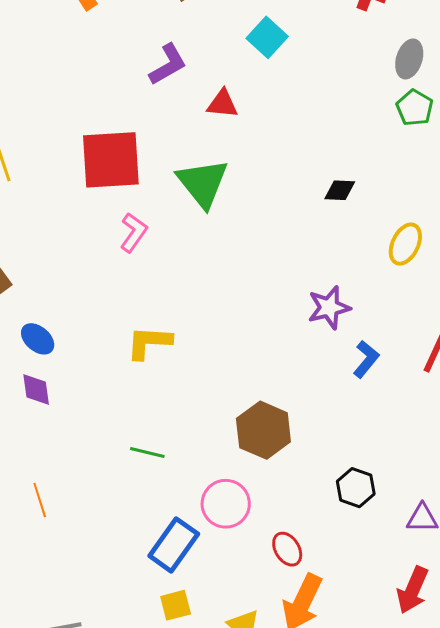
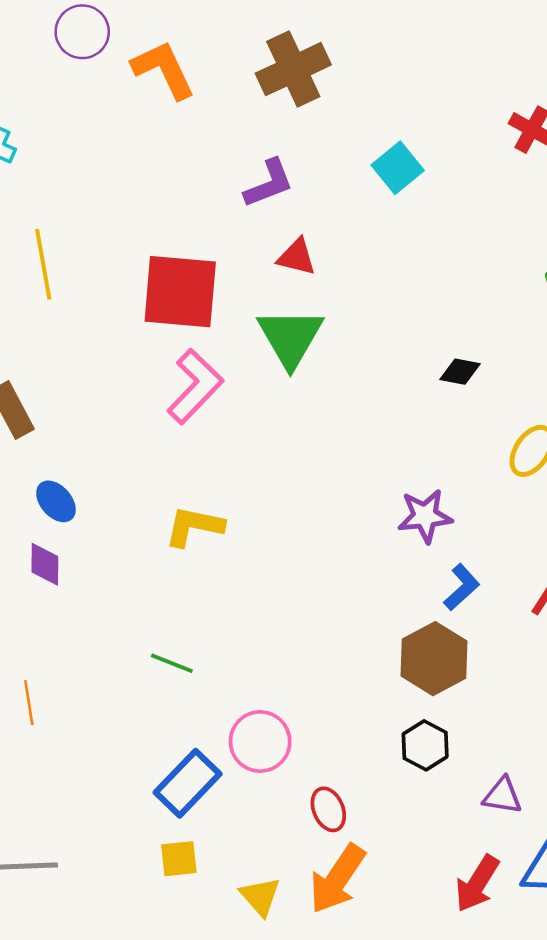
red triangle: (222, 104) -> (297, 257), moved
pink L-shape: (134, 232) -> (195, 386), size x1.5
brown hexagon: (263, 430) -> (434, 659), moved

